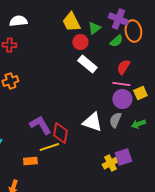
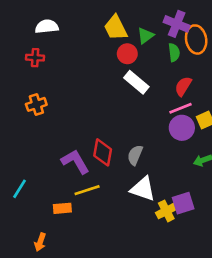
green semicircle: (116, 41) -> (174, 52), turned -56
pink line: (121, 84) -> (181, 108), turned -30
gray semicircle: (115, 120) -> (135, 155), moved
white triangle: (92, 122) -> (143, 189), moved
red diamond: (60, 133) -> (103, 152), moved

